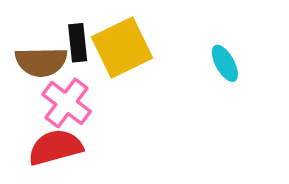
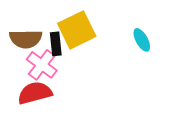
black rectangle: (78, 43) -> (56, 44), moved

